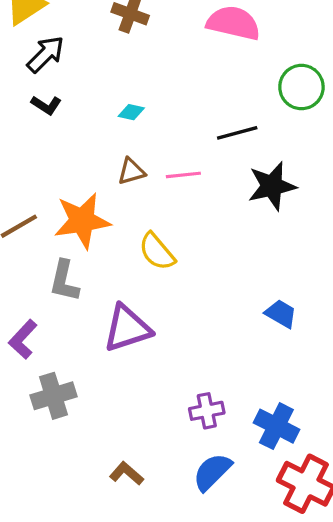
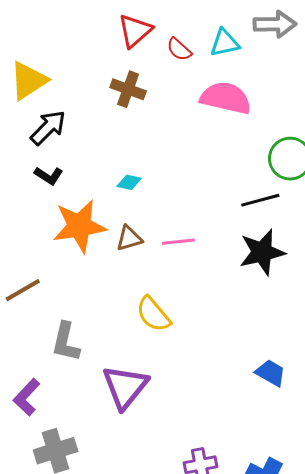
black line: (237, 133) -> (260, 200), moved
orange star: (82, 221) -> (79, 226), moved
purple triangle: (127, 328) -> (125, 387), turned -33

